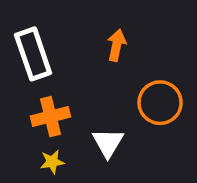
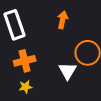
white triangle: (108, 143) -> (68, 71), moved

